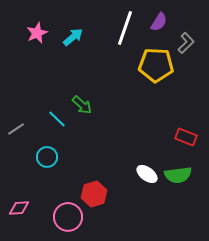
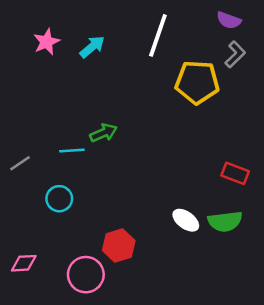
purple semicircle: (159, 22) -> (229, 20), moved, turned 78
green arrow: (82, 105) -> (104, 133), turned -65
cyan line: (57, 119) -> (72, 151), turned -48

